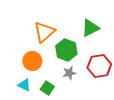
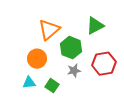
cyan triangle: (24, 85) -> (29, 83), turned -32

